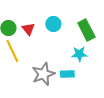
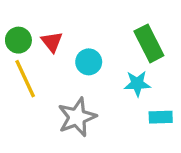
cyan circle: (53, 24) -> (89, 62), moved
cyan rectangle: (67, 74) -> (161, 117), moved

